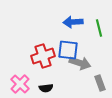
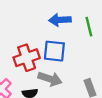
gray arrow: (80, 63) -> (50, 79), moved

